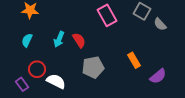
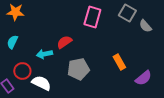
pink rectangle: (107, 15) -> (92, 17), turned 45
cyan arrow: (59, 39) -> (44, 54), moved, turned 56
red semicircle: (79, 40) -> (64, 42), turned -91

